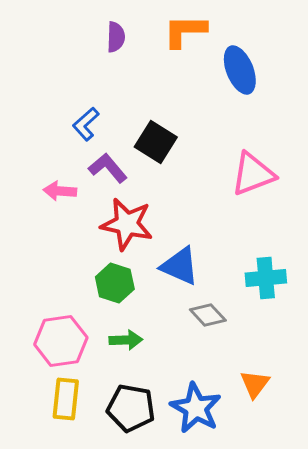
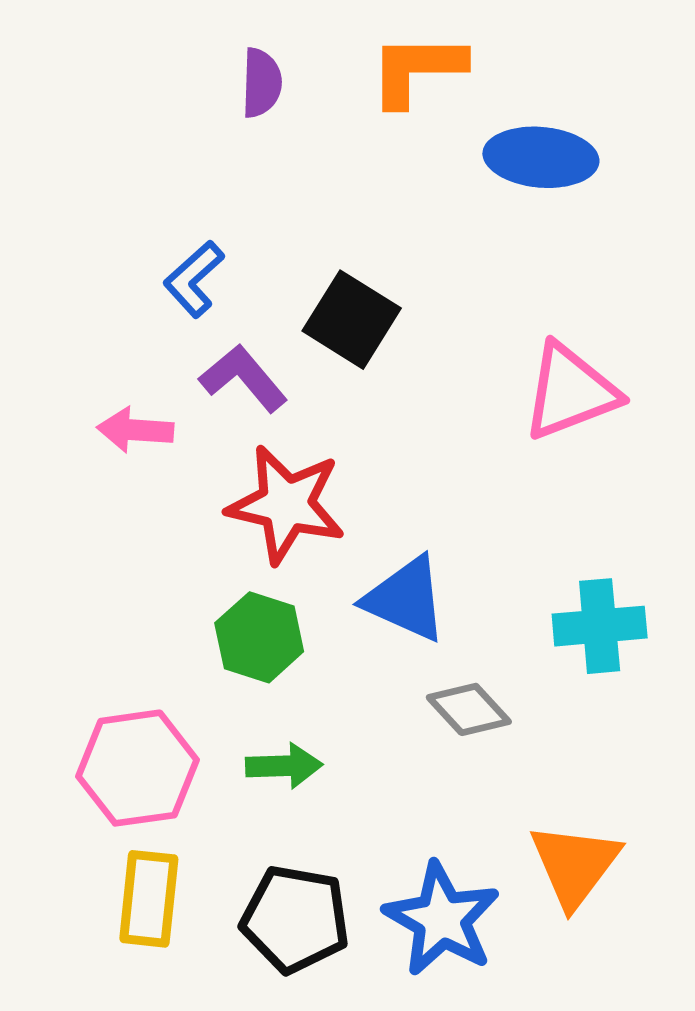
blue ellipse: (240, 70) -> (541, 157), turned -63
orange triangle: (255, 384) -> (575, 865), size x1.4

